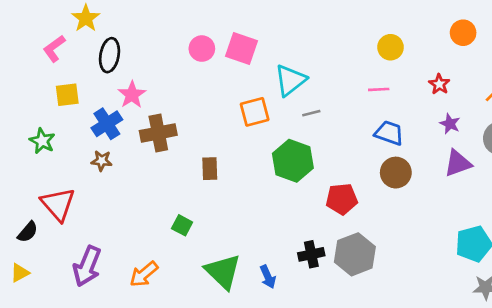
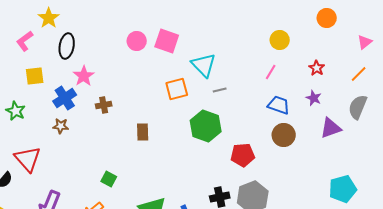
orange circle: (463, 33) -> (327, 18), moved
cyan triangle: (290, 80) -> (204, 65), turned -36
pink line: (379, 89) -> (271, 72), turned -56
purple star: (450, 124) -> (314, 98), moved
brown cross: (158, 133) -> (104, 105), size x0.6
green square: (182, 225) -> (109, 179), moved

